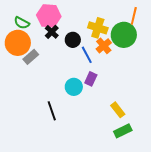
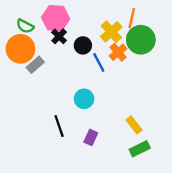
orange line: (134, 16) -> (132, 18), moved
yellow cross: (98, 28) -> (111, 32), turned 30
purple rectangle: (91, 79) -> (91, 137), moved

